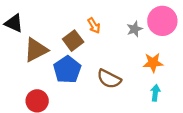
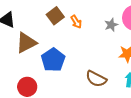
brown square: (73, 41) -> (55, 16), moved
brown semicircle: (109, 79) -> (96, 79), moved

